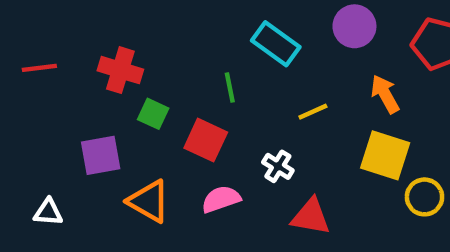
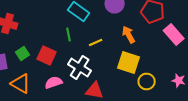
green line: (230, 88) -> (69, 34), moved
green square: (153, 114) -> (23, 54), moved, turned 32
white cross: (278, 166) -> (80, 68), size x1.6

